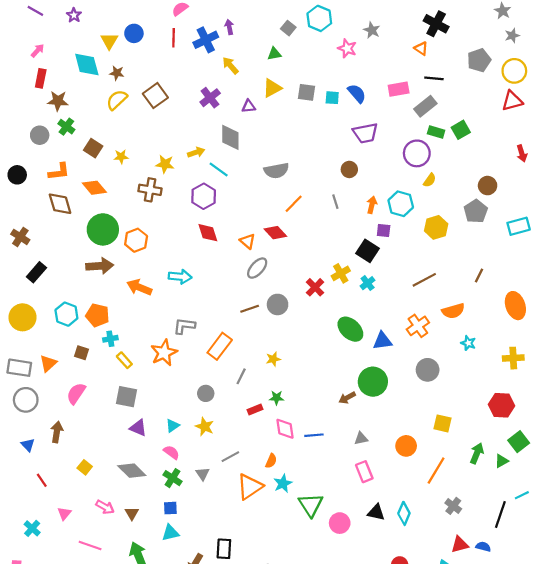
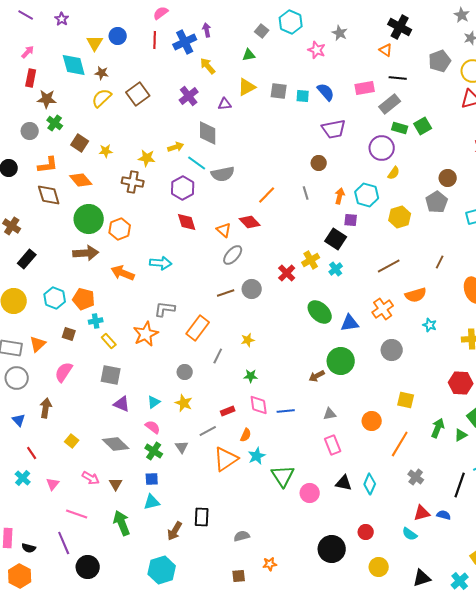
gray semicircle: (276, 171) -> (223, 174), moved
red rectangle: (255, 409) -> (228, 411), moved
cyan cross: (32, 528) -> (23, 478), moved

